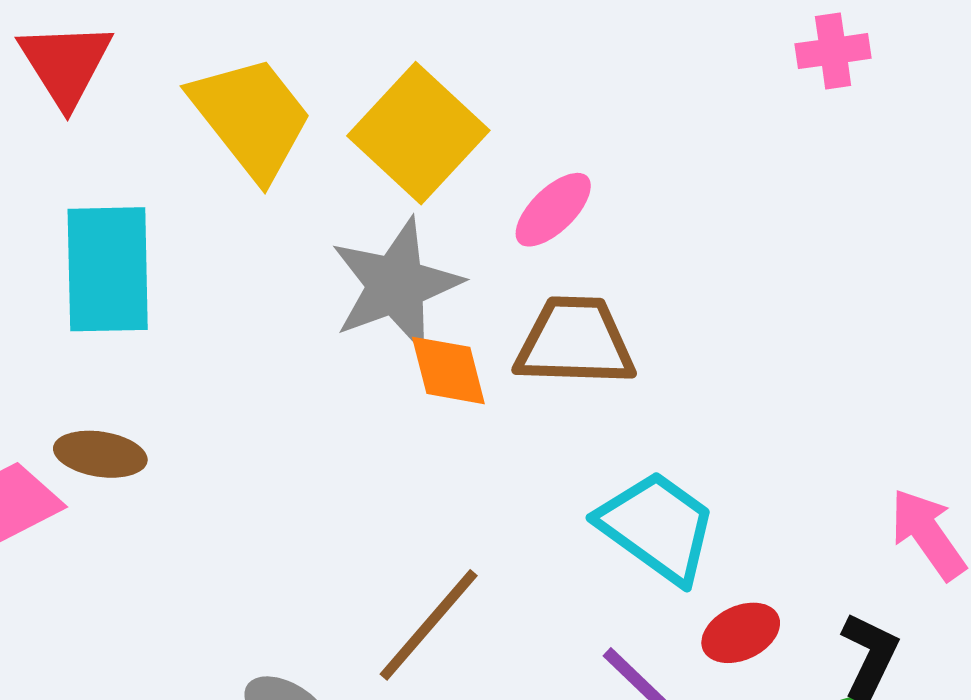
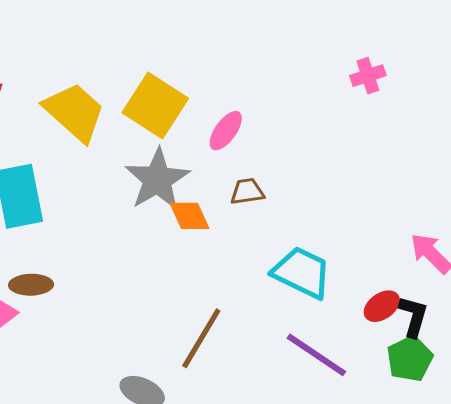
pink cross: (833, 51) -> (368, 76), moved
brown trapezoid: (575, 342) -> (247, 192), size x0.6
red ellipse: (741, 633) -> (382, 306), moved

